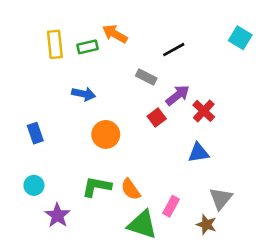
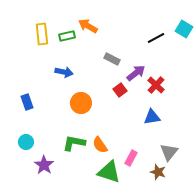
black line: (174, 50) -> (156, 38), moved

